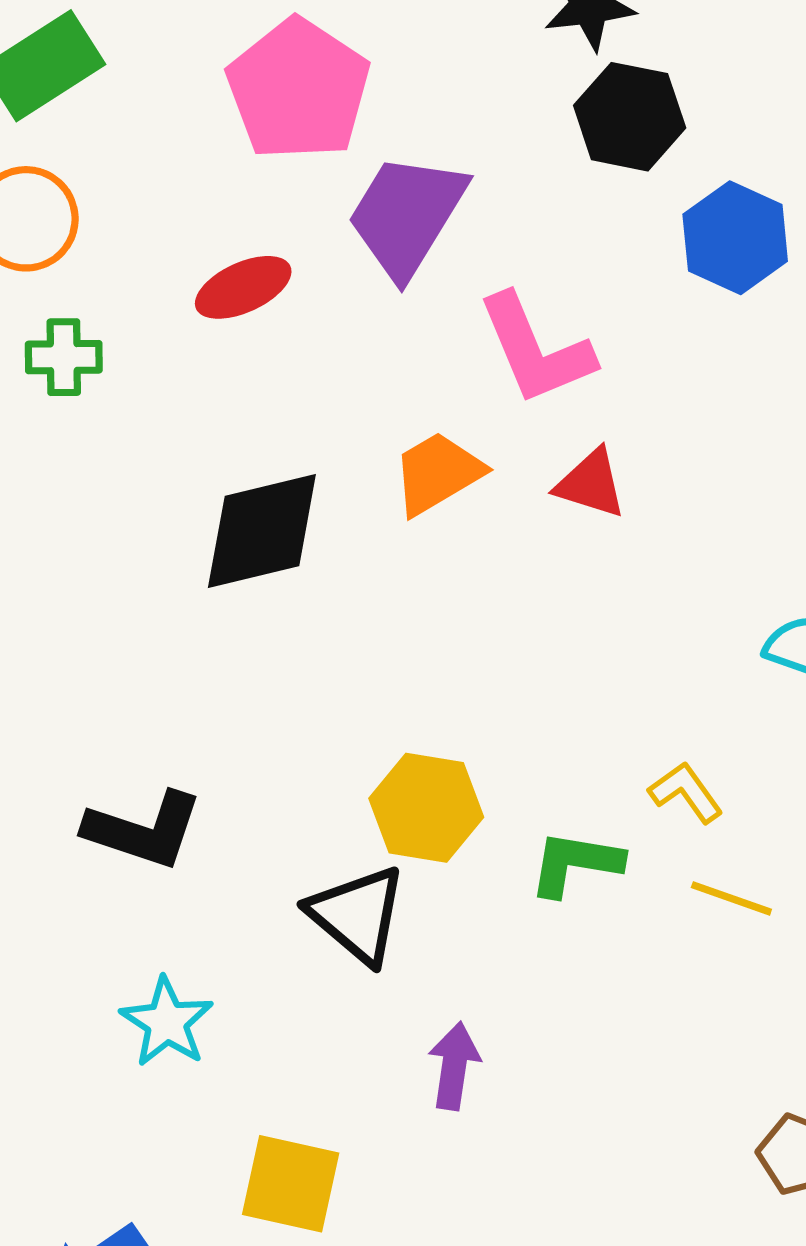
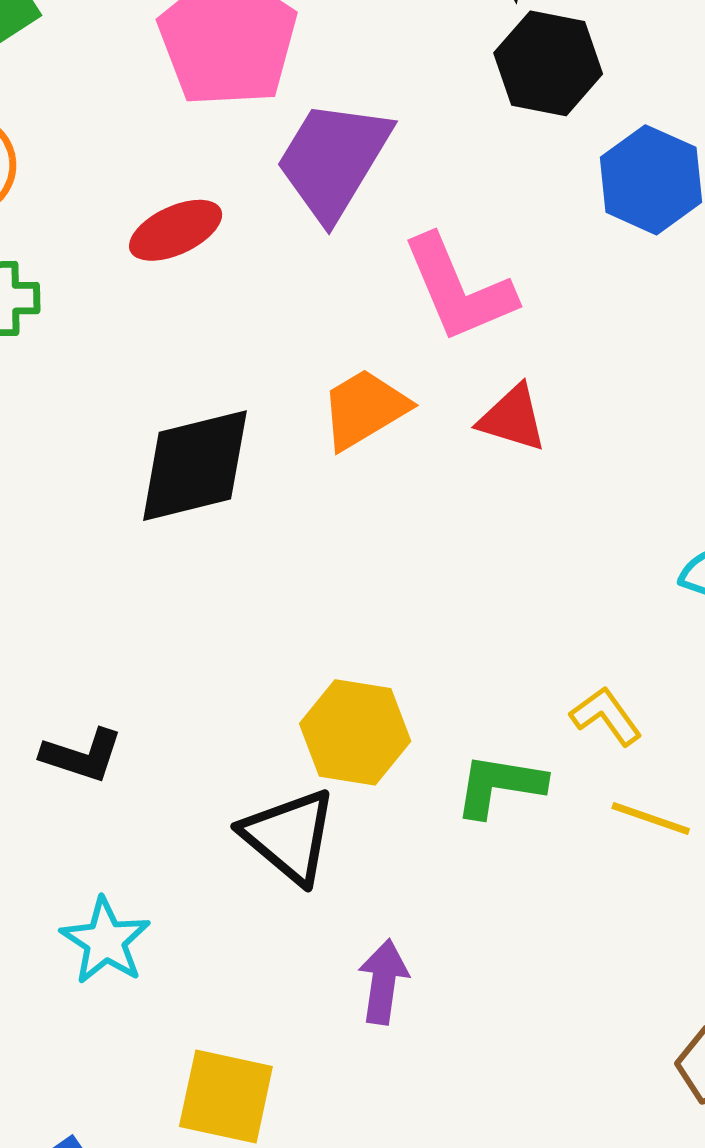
black L-shape: (143, 830) -> (82, 755), size x0.7

